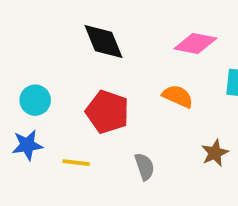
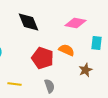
red pentagon: (107, 112) -> (43, 58), moved
brown star: (215, 153) -> (86, 70), moved

